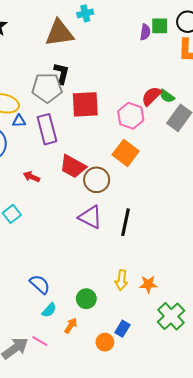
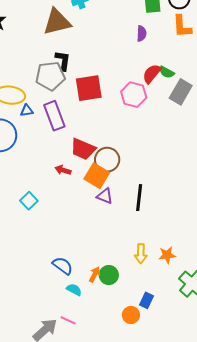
purple semicircle: (145, 32) -> (142, 33), moved
orange square: (126, 153) -> (97, 176), moved
red arrow: (31, 177) -> (63, 170), moved
purple triangle: (90, 217) -> (105, 196), size x0.7
cyan semicircle: (49, 310) -> (74, 290), turned -98
orange arrow: (71, 326) -> (95, 274), moved

